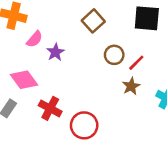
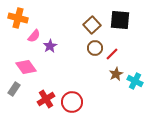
brown square: (93, 21) -> (92, 25), moved
brown star: (131, 86) -> (116, 74), moved
red cross: (50, 108) -> (46, 99), moved, turned 30

